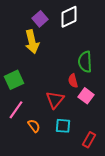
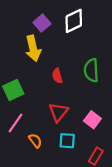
red semicircle: (73, 81) -> (57, 76), moved
pink square: (86, 96) -> (92, 120), moved

